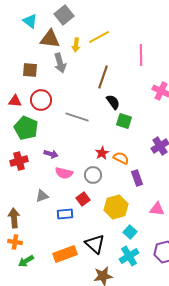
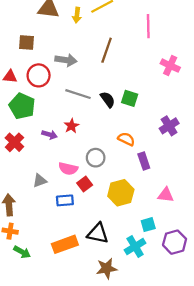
gray arrow: (60, 63) -> (66, 60), moved, turned -66
black semicircle: (113, 102) -> (108, 100), moved
red star: (102, 153) -> (71, 126), moved
red cross: (19, 161) -> (14, 142), turned -30
pink semicircle: (64, 173) -> (68, 169), moved
cyan square: (130, 232) -> (148, 225), moved, turned 32
black triangle: (95, 244) -> (98, 233), turned -30
green arrow: (26, 261) -> (22, 252), turned -119

